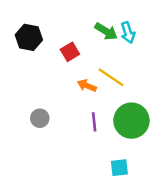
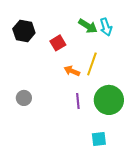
yellow line: (111, 77) -> (92, 64), turned 75
gray circle: (40, 118) -> (24, 98), moved

